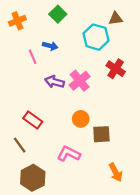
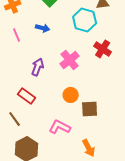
pink line: (33, 57) -> (17, 35), moved
purple arrow: (55, 82) -> (38, 67), moved, turned 96
orange arrow: (116, 172) -> (89, 148), moved

